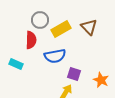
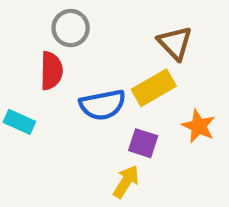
yellow rectangle: (61, 29) -> (154, 88), moved
orange star: (101, 80) -> (199, 126), moved

